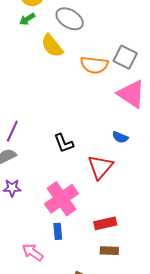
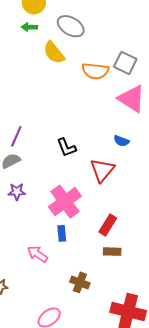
green arrow: (27, 19) -> (29, 27), turned 35
red rectangle: (105, 223) -> (108, 225), turned -45

